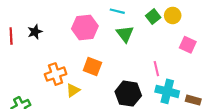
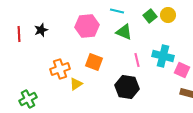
green triangle: (125, 34) -> (124, 32), turned -30
pink square: (188, 45) -> (182, 70), moved
pink line: (156, 69) -> (137, 60), moved
cyan cross: (167, 91) -> (163, 56), moved

